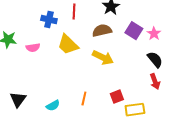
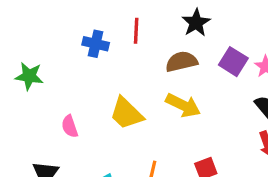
yellow trapezoid: (68, 45) -> (126, 113), moved
pink semicircle: (33, 48) -> (70, 126), moved, turned 80

